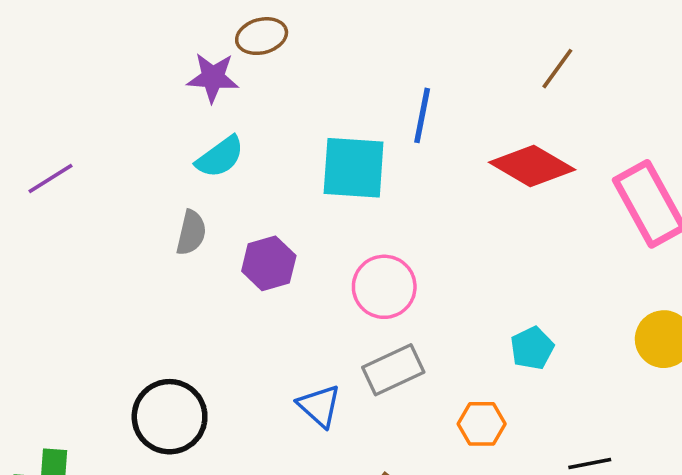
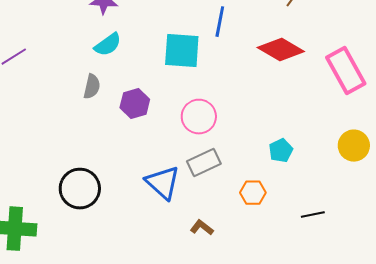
blue triangle: (319, 406) -> (163, 183), size x1.4

